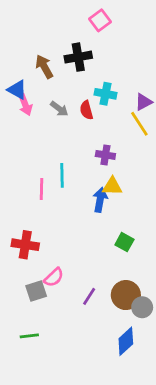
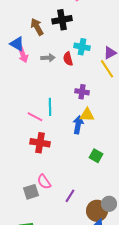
gray arrow: (59, 109) -> (48, 58), turned -40
pink line: (42, 189) -> (35, 117), turned -63
red cross: (25, 245) -> (40, 143), moved
pink semicircle: (54, 277) -> (44, 182), turned 98
brown circle: (126, 295) -> (97, 211), moved

